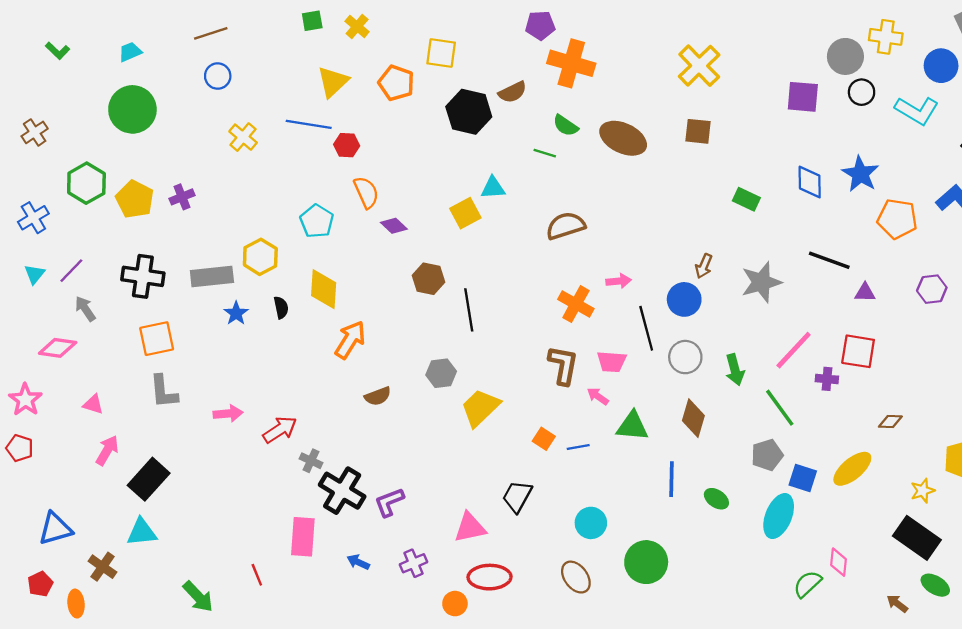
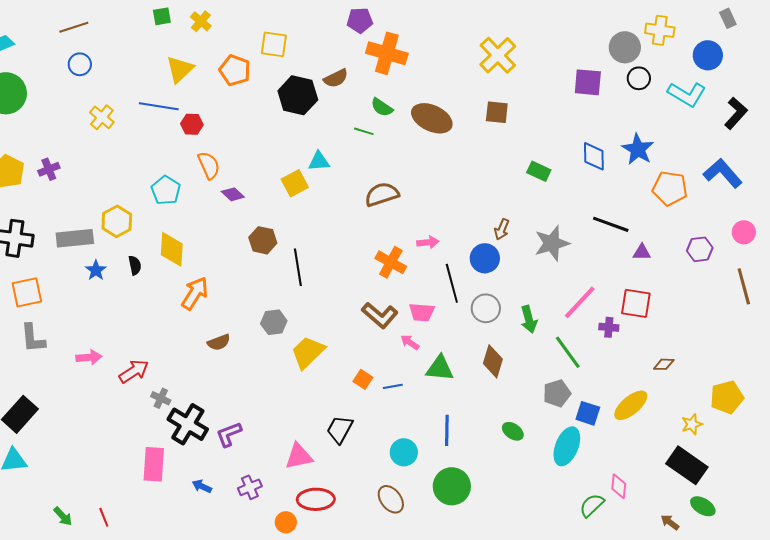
brown L-shape: (563, 365) -> (380, 315), turned 120
blue line: (671, 479) -> (447, 430), moved
red line: (257, 575) -> (104, 517), moved
green arrow: (198, 597) -> (63, 516), size x0.7

